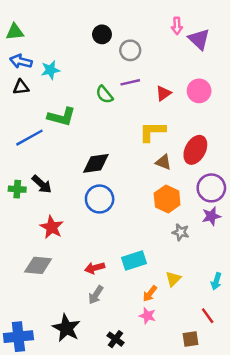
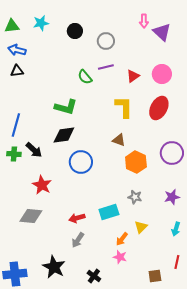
black circle: (102, 34) -> (75, 31), moved
cyan star: (50, 70) -> (41, 23), moved
green L-shape: (61, 117) -> (66, 107), moved
yellow L-shape: (152, 131) -> (124, 107), turned 90
blue line: (29, 138) -> (16, 125), moved, turned -45
red ellipse: (195, 150) -> (159, 108), moved
brown triangle: (163, 162) -> (119, 140), moved
black diamond: (96, 163) -> (64, 135), moved
purple star: (211, 216) -> (172, 197), moved
gray star: (181, 232) -> (135, 197), moved
red line: (208, 316) -> (177, 262), moved, turned 48

